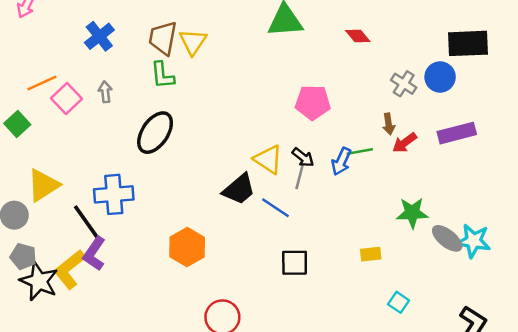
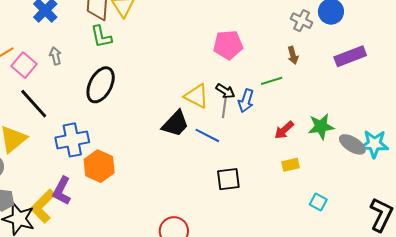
red arrow: (405, 143) -> (284, 130), moved
blue arrow: (341, 161) -> (246, 101), moved
black line: (87, 223) -> (34, 104), moved
orange hexagon: (187, 247) -> (99, 166), moved

